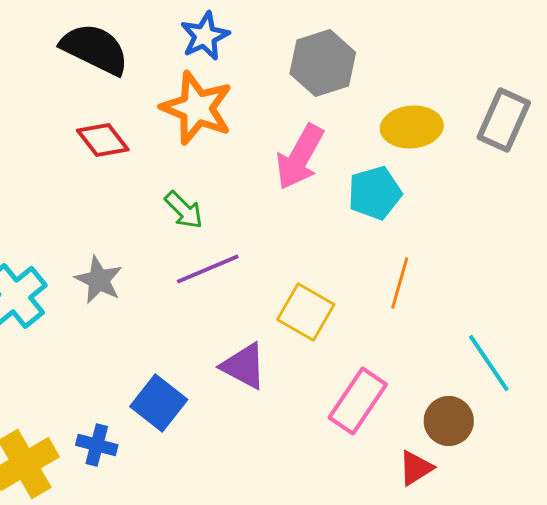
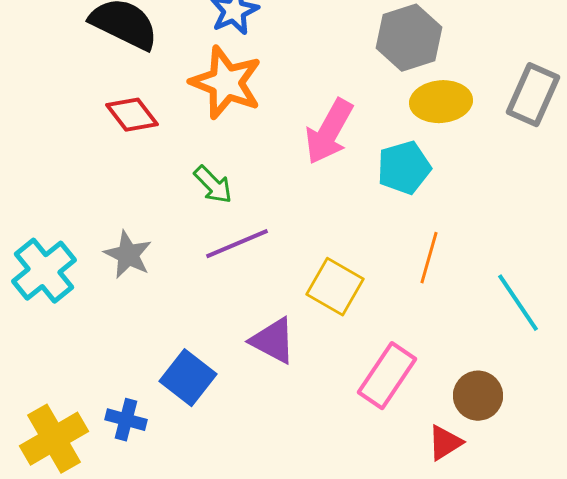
gray hexagon: (323, 63) -> (409, 38), moved
cyan line: (489, 363) -> (518, 303), moved

